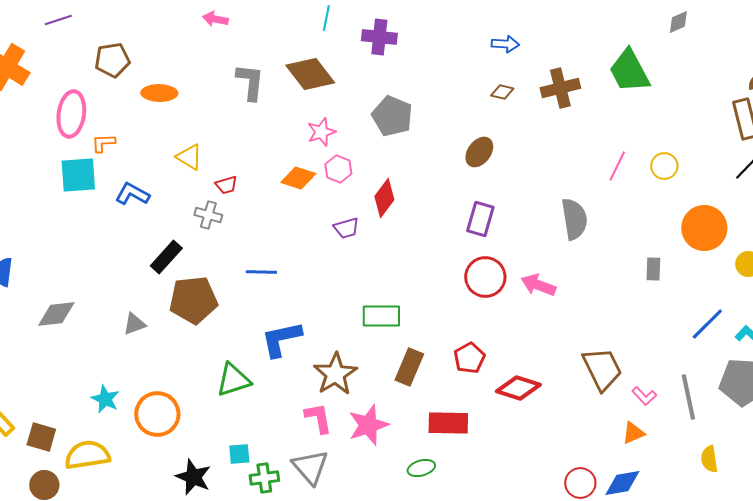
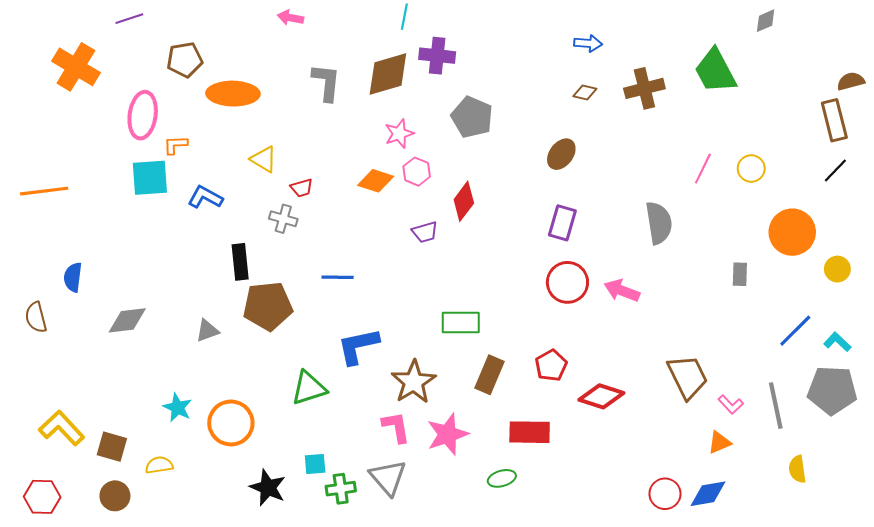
purple cross: (379, 37) -> (437, 56), moved
brown diamond: (310, 74) -> (388, 74), turned -69
orange ellipse: (159, 93) -> (233, 94), size x1.4
black rectangle: (166, 257) -> (240, 262), turned -48
yellow semicircle: (87, 455) -> (159, 465), size x0.6

